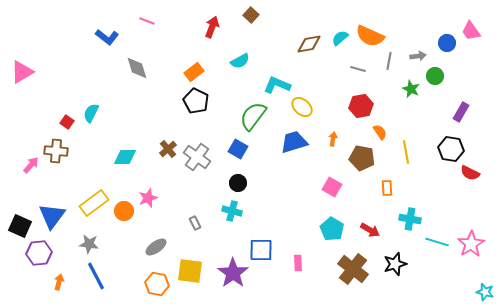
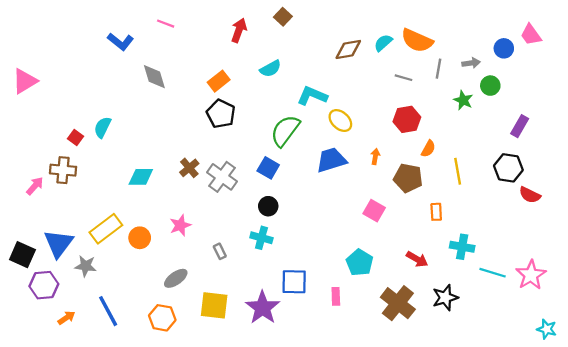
orange semicircle: (380, 132) -> (428, 149), turned 63
pink star: (148, 198) -> (180, 225), moved
cyan pentagon: (332, 229) -> (360, 263), moved
gray star: (89, 244) -> (86, 266), moved
orange arrow: (59, 282) -> (66, 318), turned 42
orange hexagon: (157, 284) -> (162, 318), moved

